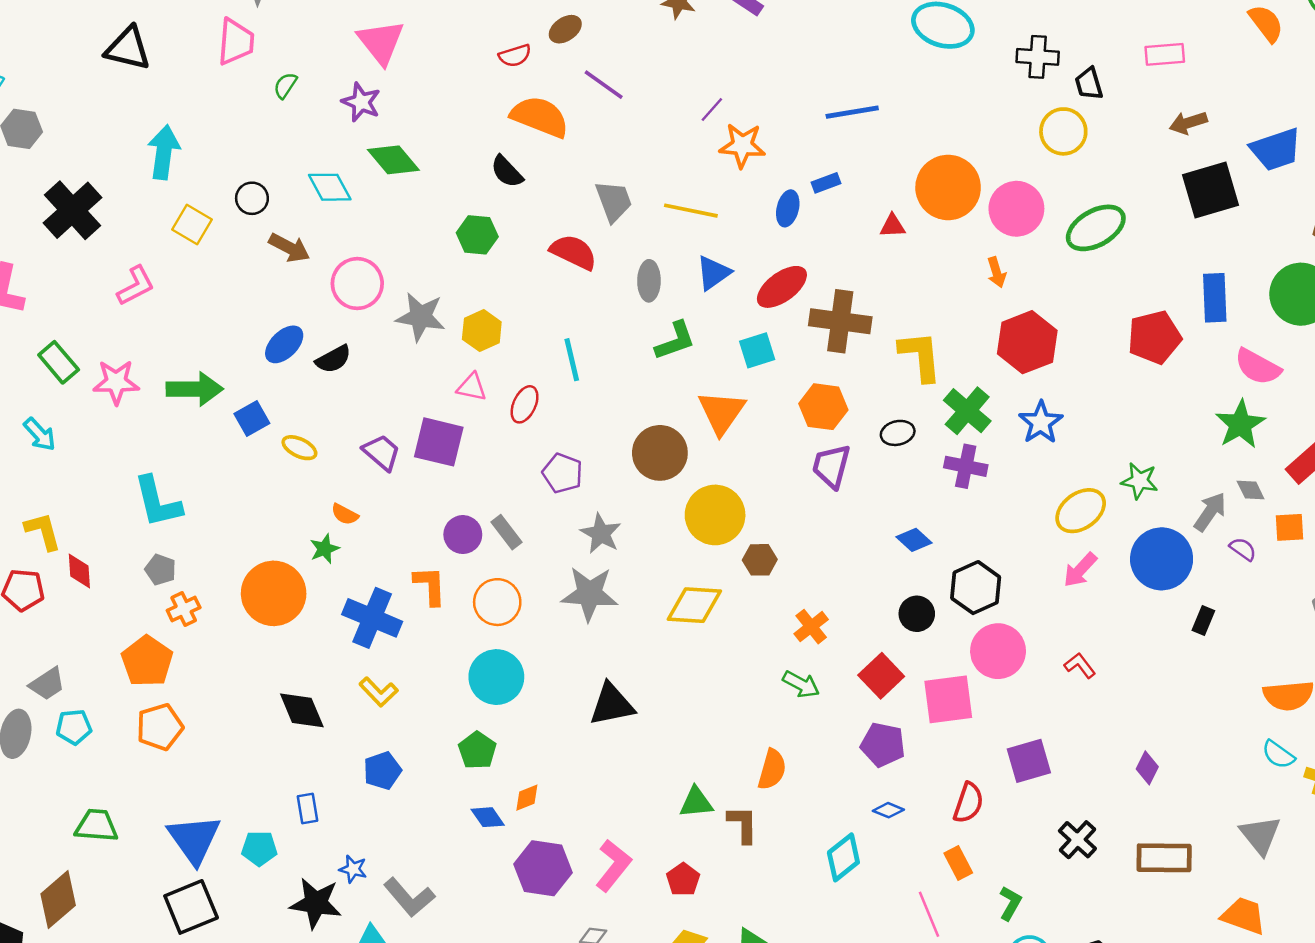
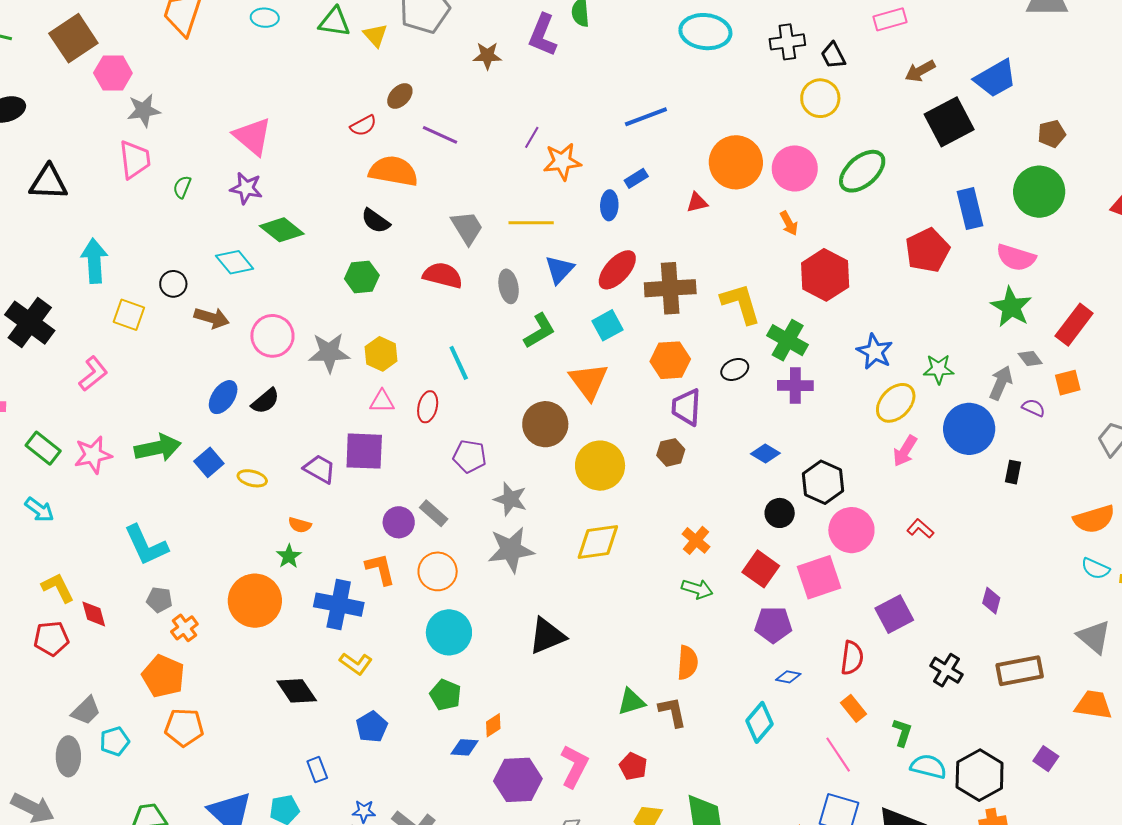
blue star: (1041, 422) -> (875, 352), moved
brown hexagon: (760, 560) -> (671, 452), moved
orange pentagon: (160, 727) -> (184, 727), turned 30
blue diamond: (488, 817) -> (465, 747), turned -40

